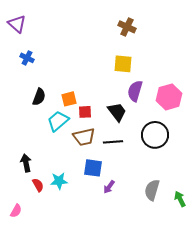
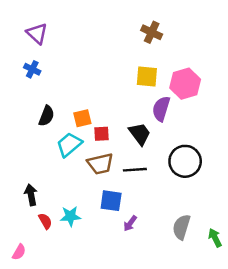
purple triangle: (17, 24) -> (37, 33), moved
pink hexagon: (169, 97) -> (185, 84), moved

